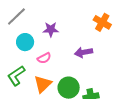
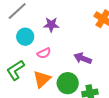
purple arrow: (84, 52) -> (83, 58), moved, turned 30

